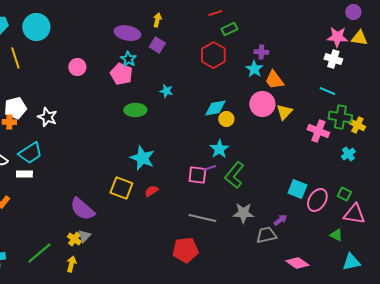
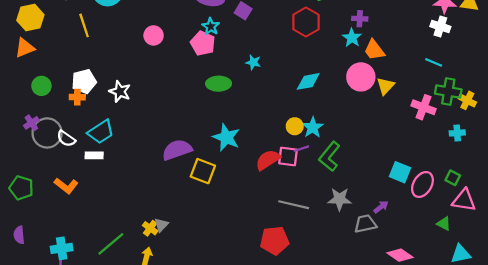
yellow circle: (226, 119) -> (295, 126), moved
cyan cross: (348, 154) -> (457, 133), turned 32
red semicircle: (151, 191) -> (268, 160), moved, size x1.6
purple semicircle: (82, 209) -> (177, 150), moved, turned 120

